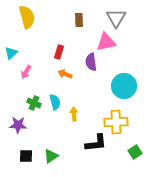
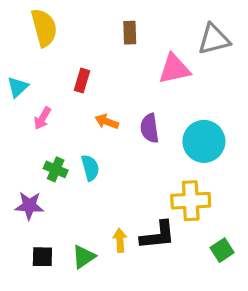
gray triangle: (116, 18) -> (214, 39), moved, turned 45
red rectangle: (59, 52) -> (82, 80), moved
purple semicircle: (91, 62) -> (150, 128), moved
yellow arrow: (74, 114) -> (120, 240), moved

